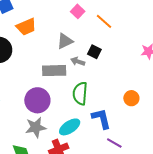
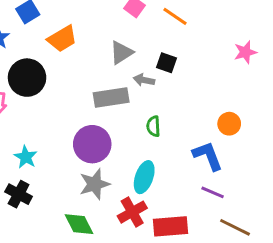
green semicircle: (80, 93) -> (153, 126), size x0.6
blue L-shape: (101, 119) -> (208, 156), moved
cyan ellipse: (70, 127) -> (144, 177), turned -30

